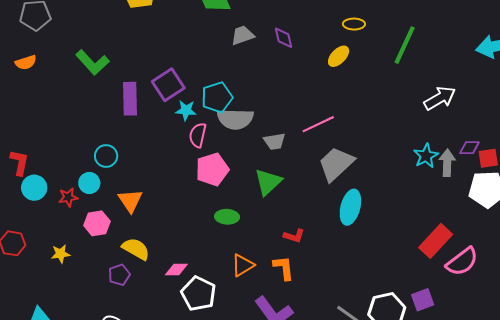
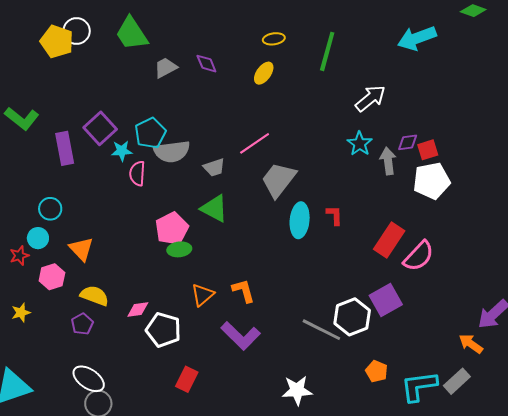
cyan star: (426, 156) -> (360, 144), moved
pink pentagon: (212, 169) -> (172, 229), moved
green triangle: (268, 182) -> (214, 208), turned -40
red L-shape: (294, 236) -> (334, 215), moved, turned -100
purple square: (423, 300) -> (386, 300), size x1.4

